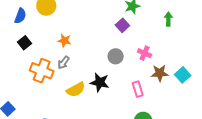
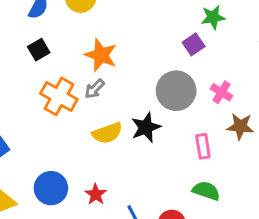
orange star: (64, 41) -> (101, 55), size x1.5
gray circle: (116, 56) -> (176, 91), size x1.6
black star: (100, 82) -> (146, 127), turned 30

